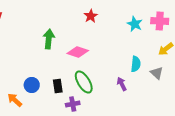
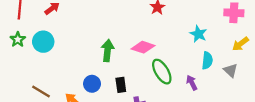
cyan star: (135, 24) -> (198, 34), moved
green arrow: (49, 39) -> (108, 51), moved
green ellipse: (84, 82) -> (162, 72), moved

